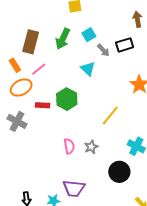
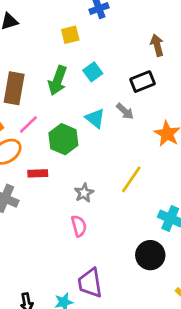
gray arrow: (103, 50) -> (125, 111), moved
green hexagon: (67, 99) -> (63, 139), moved
gray star: (91, 147) -> (84, 193), moved
purple trapezoid: (74, 188) -> (90, 283), turned 80

